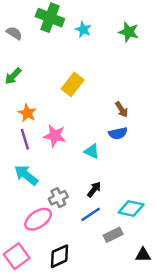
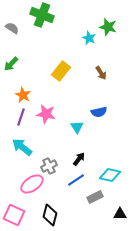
cyan star: (83, 30) -> (89, 38), moved
brown arrow: (122, 109) -> (101, 73), moved
purple line: (25, 139) -> (21, 117), turned 36
cyan triangle: (92, 151) -> (77, 127), turned 32
pink square: (17, 256) -> (14, 215), turned -30
black diamond: (60, 256) -> (50, 215), turned -50

